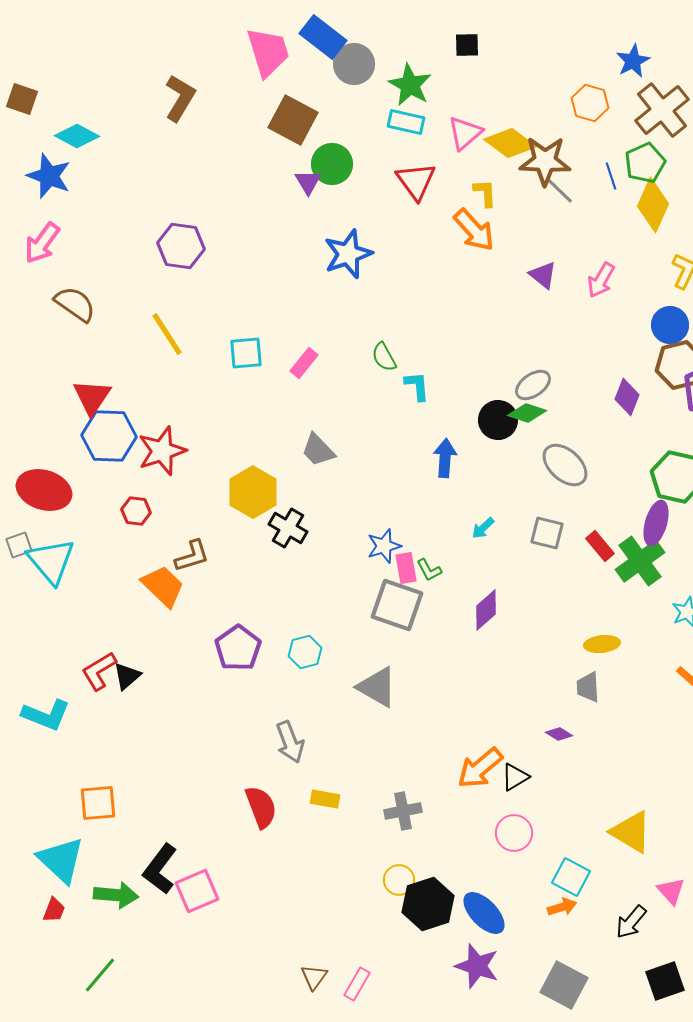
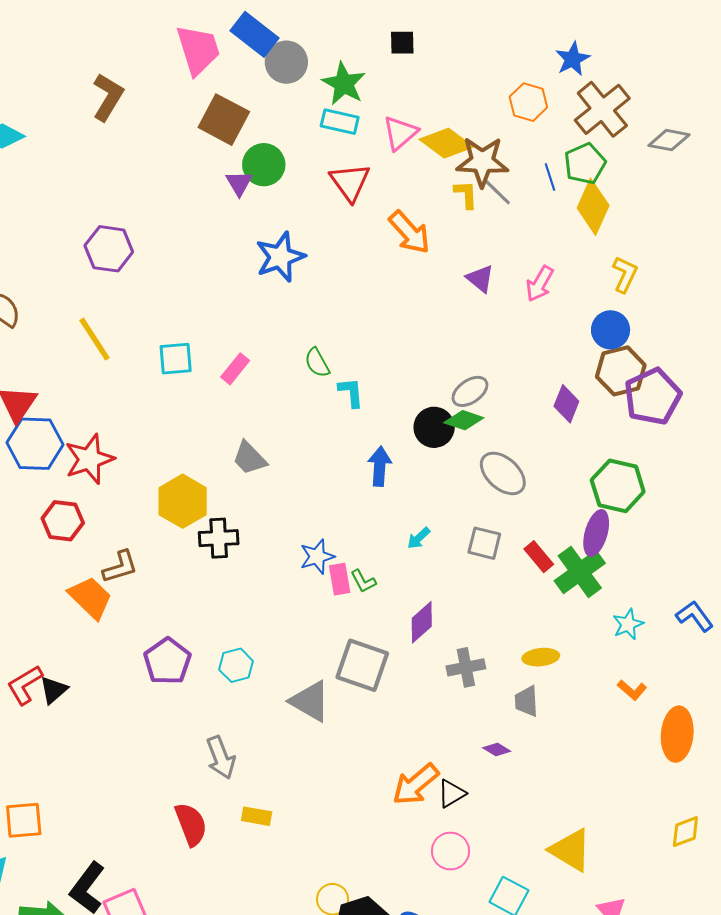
yellow L-shape: (485, 193) -> (466, 194), moved
red hexagon: (136, 511) -> (63, 521), size x1.4
black cross: (288, 528) -> (219, 538), turned -33
gray square: (397, 605) -> (362, 665), moved
gray cross: (403, 811) -> (466, 667), moved

